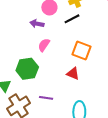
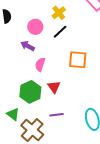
purple arrow: (37, 24) -> (28, 46), turned 32
red triangle: (73, 74) -> (54, 87), moved, turned 48

